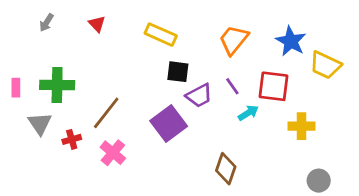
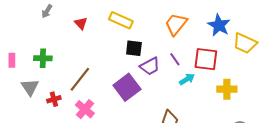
gray arrow: (46, 23) -> (47, 11), moved
red triangle: (97, 24) -> (81, 23), moved
green cross: (57, 85) -> (43, 58), size x0.7

